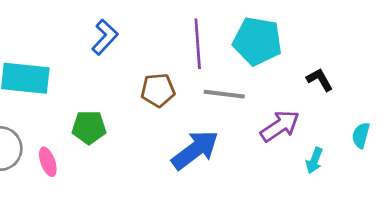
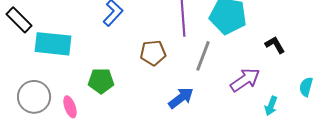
gray line: (224, 94) -> (203, 56), turned -76
blue arrow: (195, 150) -> (181, 98), size x0.7

